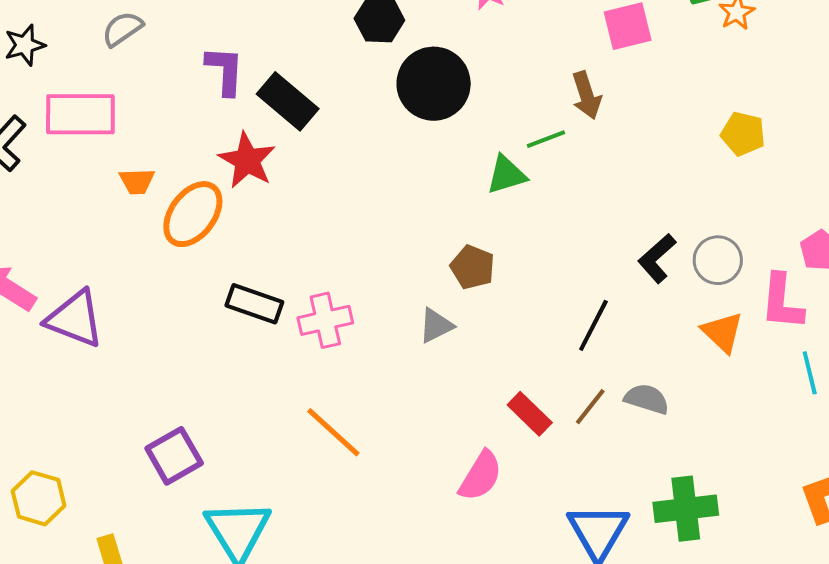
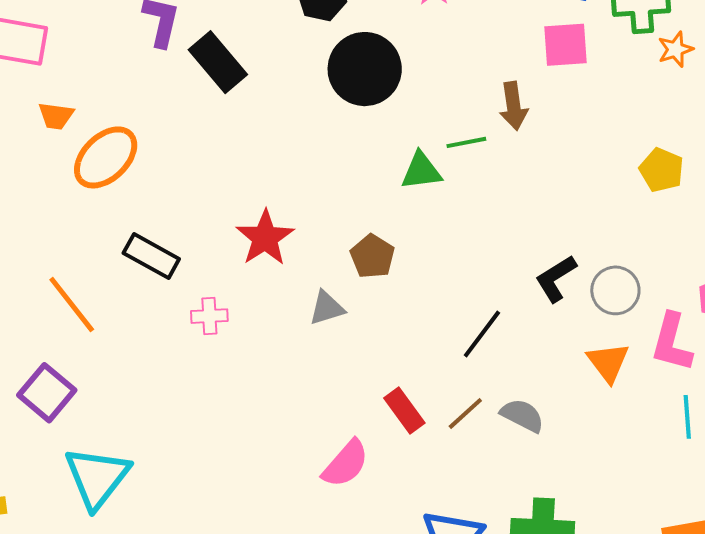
red star: (247, 160) -> (265, 238), moved
pink cross: (325, 320) -> (209, 316), moved, size x0.7
orange line: (333, 432) -> (72, 304), moved
purple square: (174, 456) -> (47, 393), turned -30

